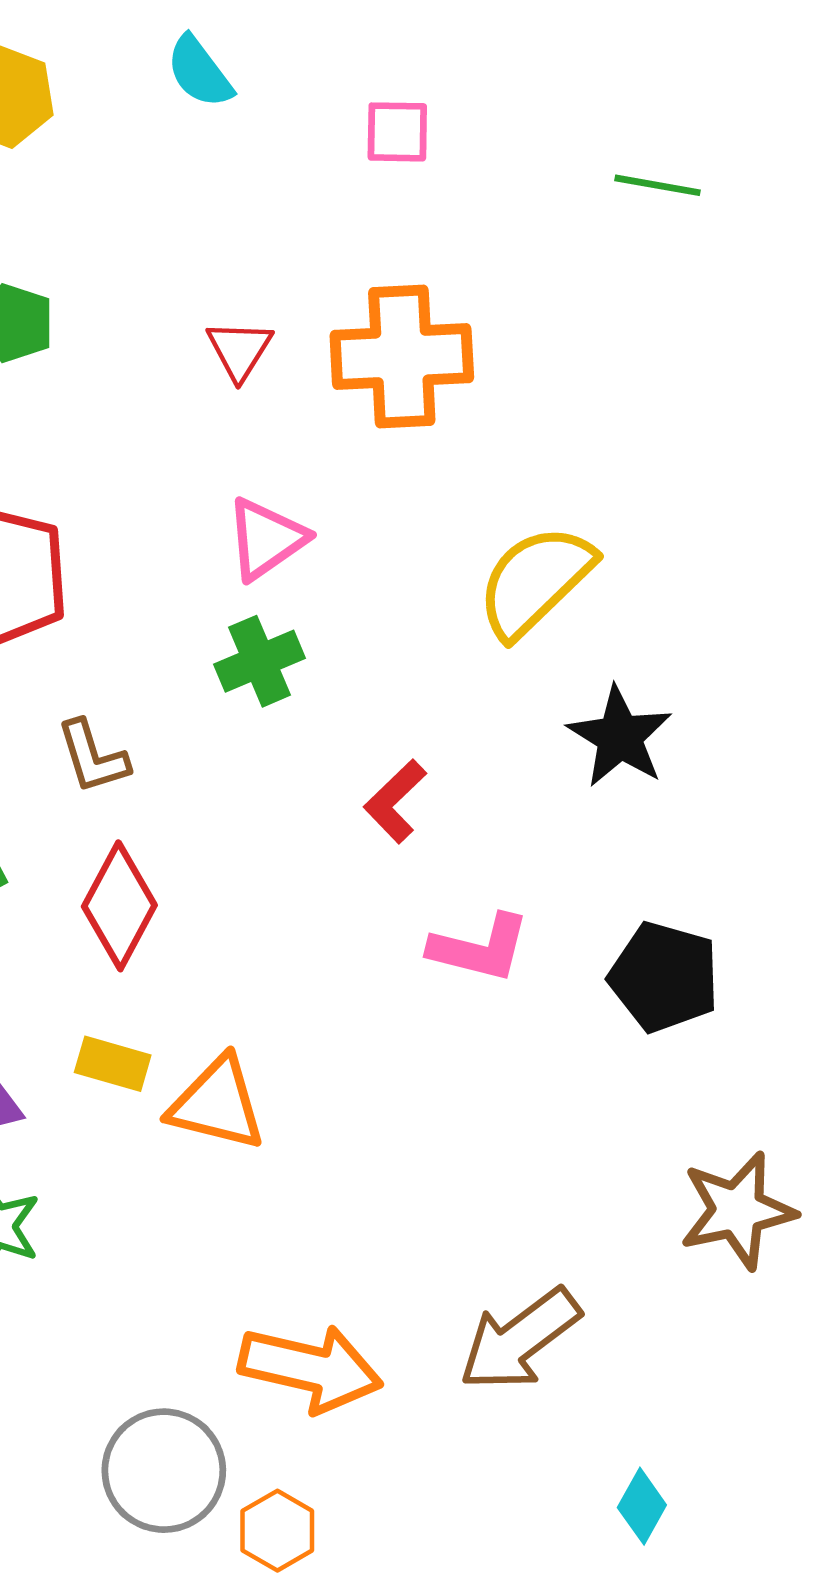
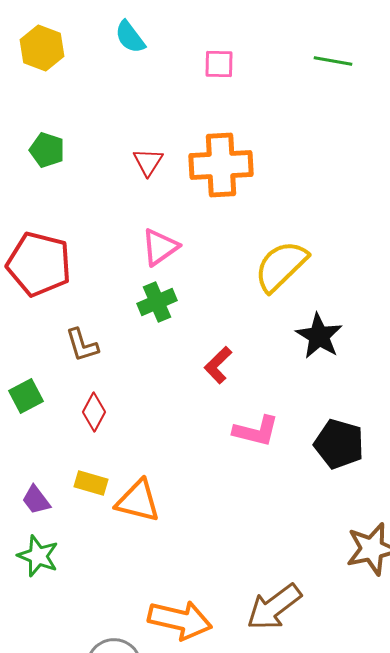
green line: (658, 185) -> (333, 61), moved
red diamond: (119, 906) -> (94, 412), size x0.7

